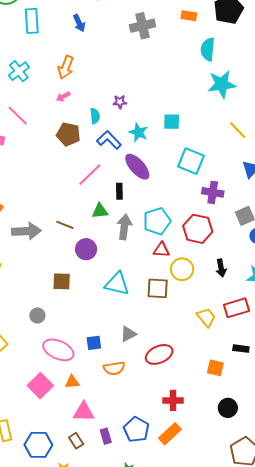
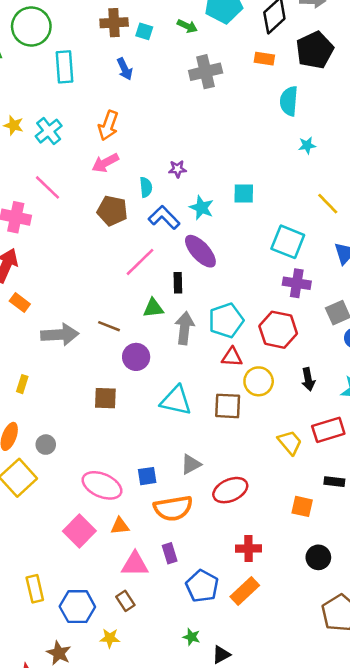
cyan star: (222, 84) -> (307, 145), size x0.5
pink arrow: (63, 97) -> (105, 163), size x1.5
cyan square: (191, 161) -> (288, 242), moved
gray circle: (37, 316) -> (46, 445), moved
orange semicircle: (114, 368) -> (173, 508), size x1.4
purple rectangle: (106, 436) -> (170, 553), moved

